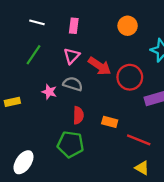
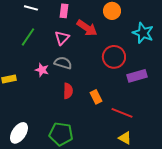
red arrow: (100, 66) -> (87, 28), moved
orange rectangle: (110, 122) -> (96, 97), turned 48
green pentagon: (70, 144) -> (61, 134), moved

